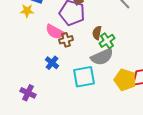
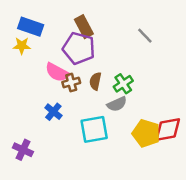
brown semicircle: (97, 33) -> (95, 81), moved
gray semicircle: (102, 57) -> (117, 104), size x0.7

